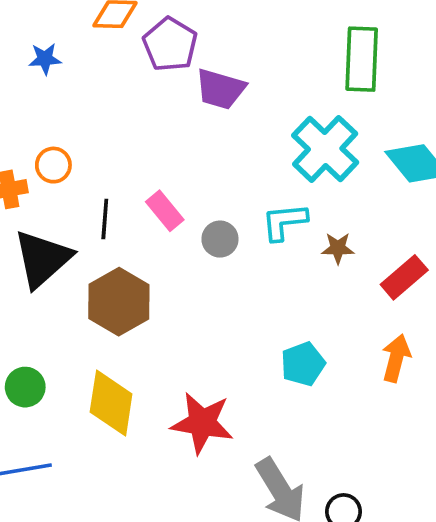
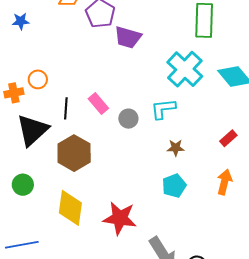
blue star: (45, 59) -> (21, 21), moved
brown star: (338, 248) -> (176, 148), moved
red rectangle: (404, 277) -> (228, 138), size x0.7
green circle: (25, 387) -> (23, 185), moved

